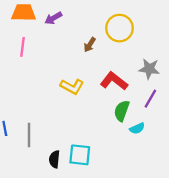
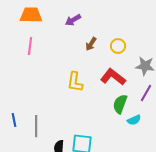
purple arrow: (53, 18) -> (73, 20), moved
yellow circle: (119, 28) -> (118, 46), moved, size x0.6
yellow L-shape: (72, 87) -> (75, 82), turned 70

